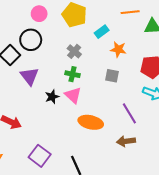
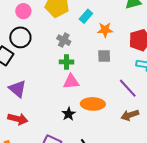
purple triangle: (29, 76) -> (17, 89), moved
pink triangle: (73, 95) -> (71, 82), turned -36
black star: (52, 97) -> (69, 114), moved

